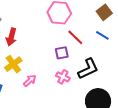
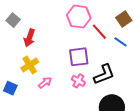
red line: (75, 37) -> (99, 32), moved
purple square: (62, 53) -> (79, 57), size x1.5

